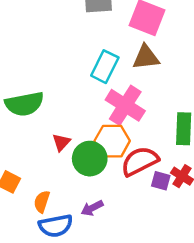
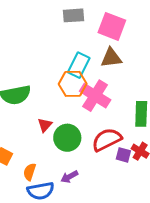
orange hexagon: (112, 141) -> (73, 84), moved

